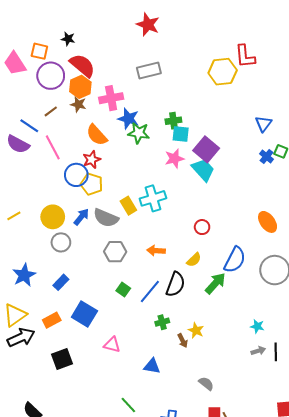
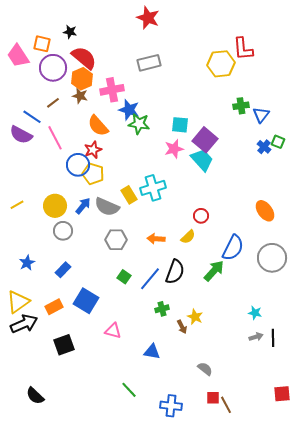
green cross: (173, 121) -> (241, 106), moved
yellow semicircle: (194, 260) -> (188, 237), moved
blue star: (24, 275) -> (27, 263), size x0.7

